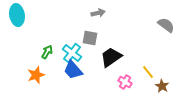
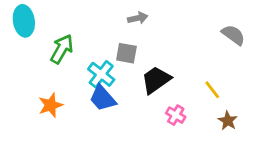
green arrow: (47, 52) -> (62, 49), moved, size x1.5
yellow line: (148, 72) -> (212, 90), moved

